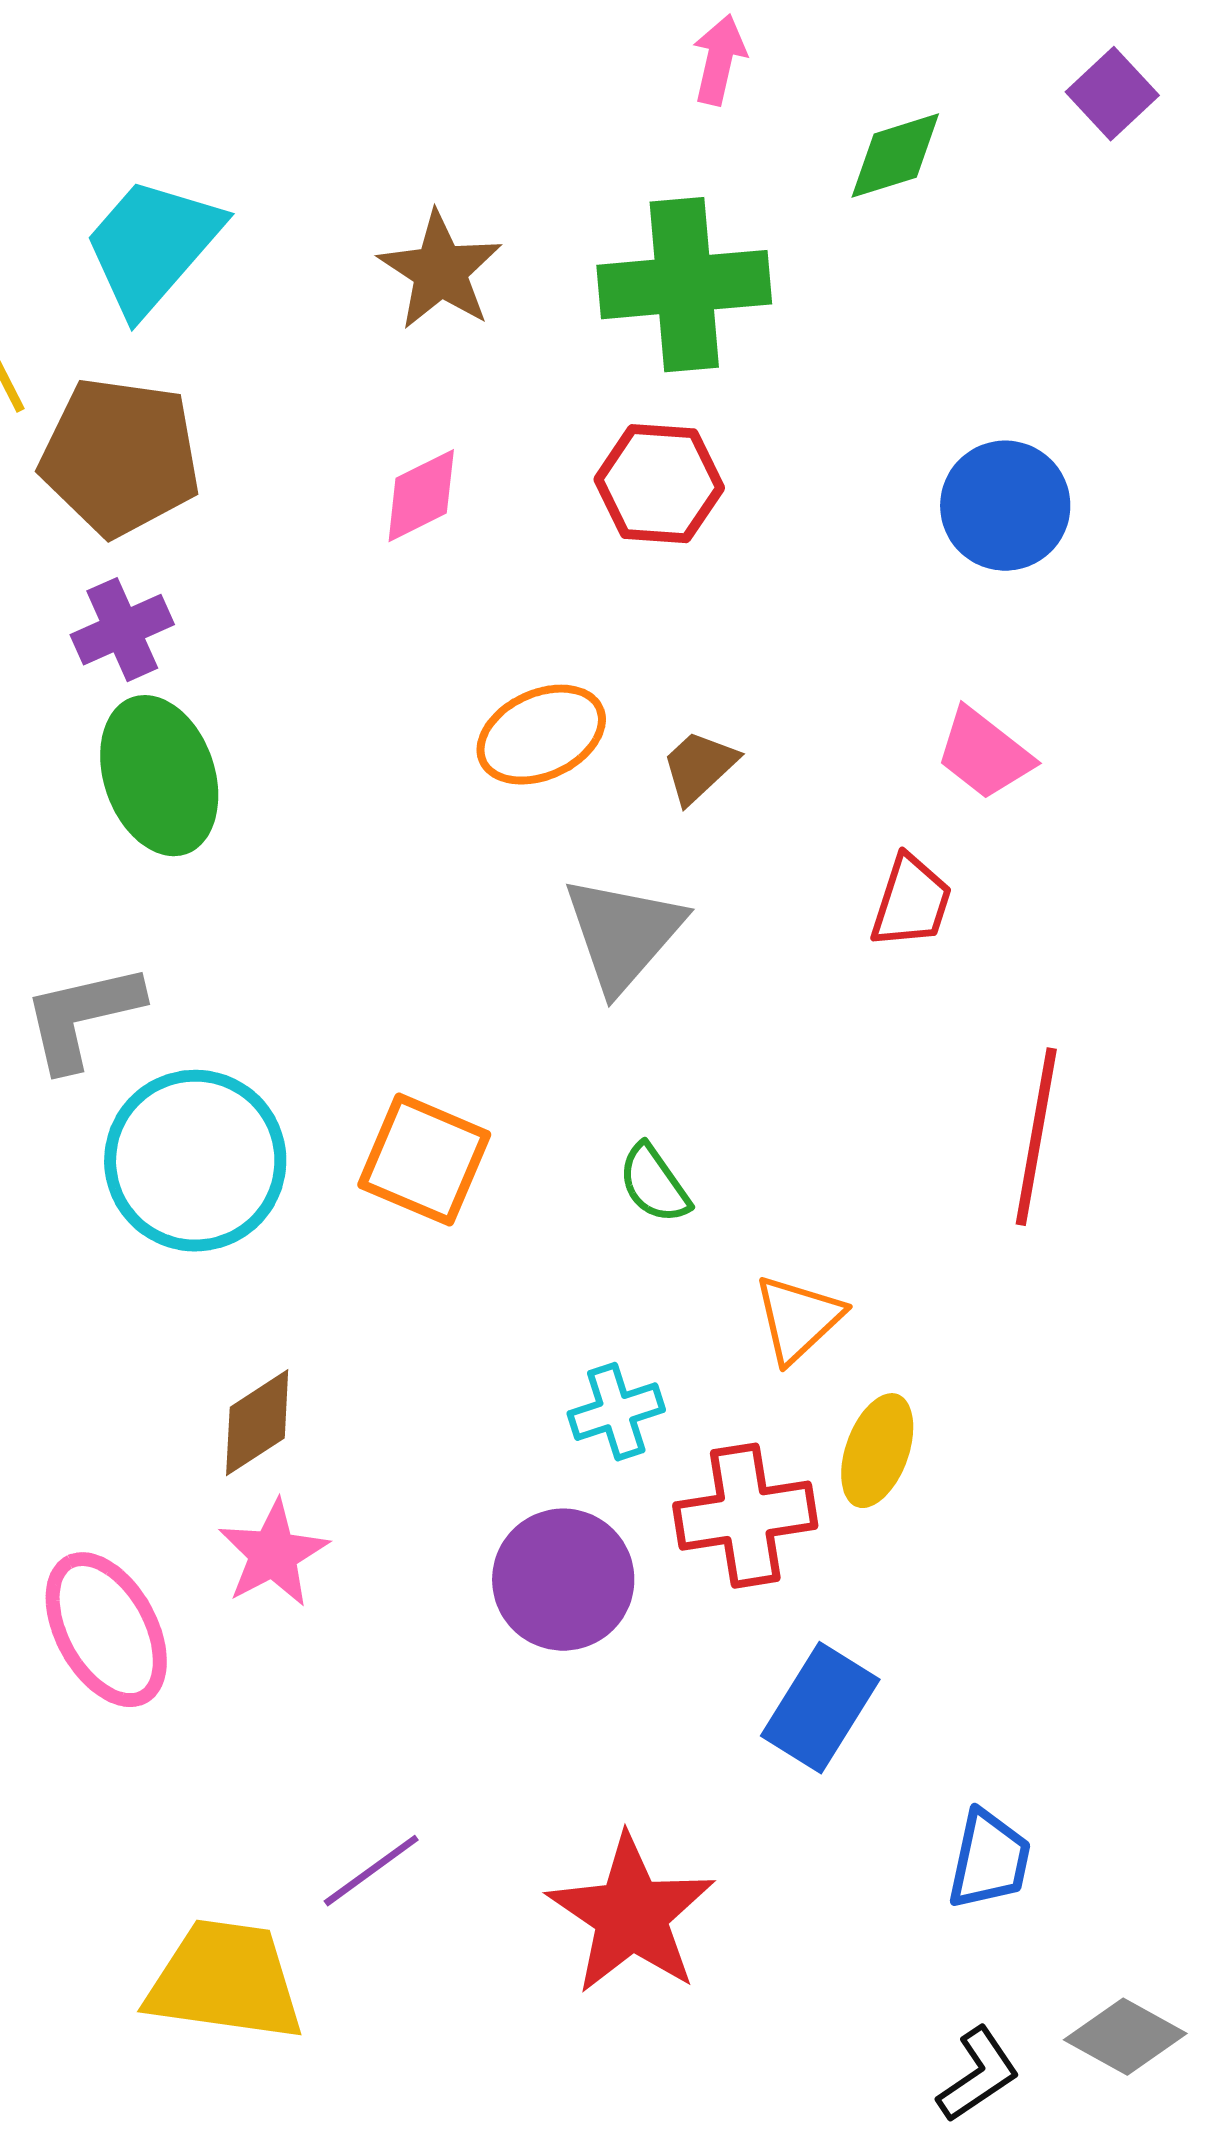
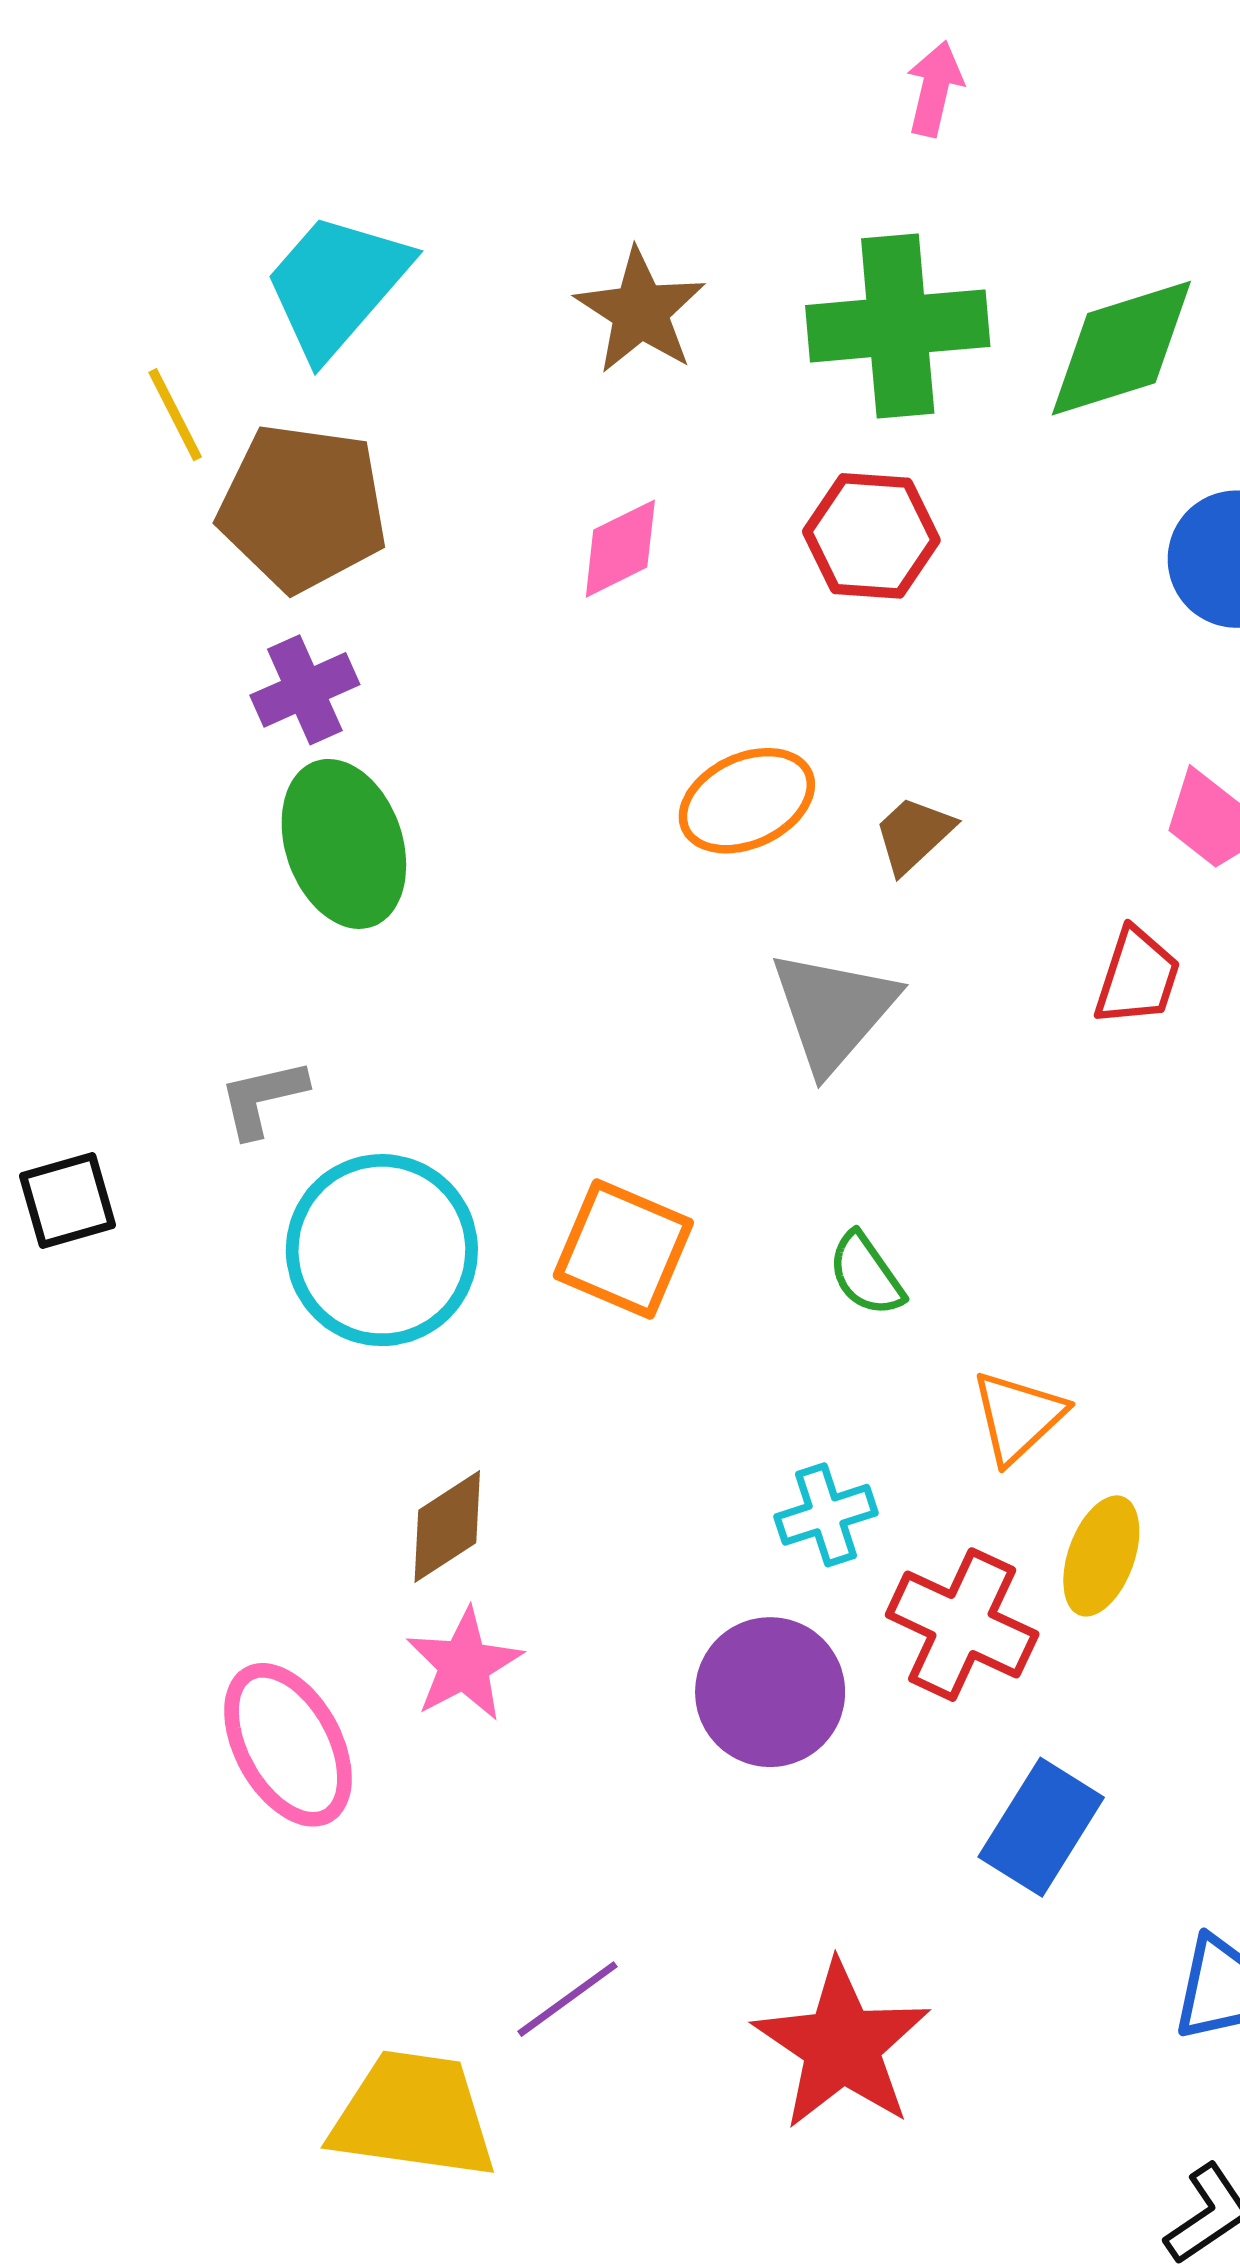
green diamond: (895, 156) -> (1121, 348), moved, size x1.5
gray L-shape: (82, 1017) -> (263, 1098), size x0.7
red cross: (745, 1516) -> (962, 1625), turned 34

